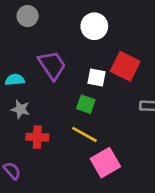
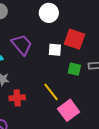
green square: (86, 104) -> (74, 69), moved
yellow line: (84, 134) -> (51, 92), turned 30

